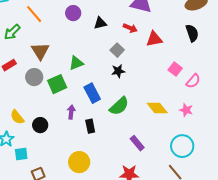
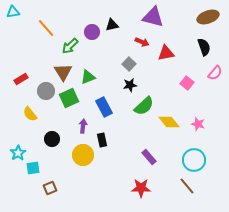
purple circle: (73, 13) -> (92, 32), moved
black triangle: (100, 23) -> (112, 25), moved
green arrow: (12, 32) -> (70, 46), moved
brown triangle: (40, 51) -> (63, 72), moved
pink semicircle: (193, 81) -> (215, 73), moved
green semicircle: (119, 106) -> (144, 106), moved
yellow semicircle: (17, 117) -> (30, 114), moved
yellow circle: (79, 162) -> (83, 155), moved

